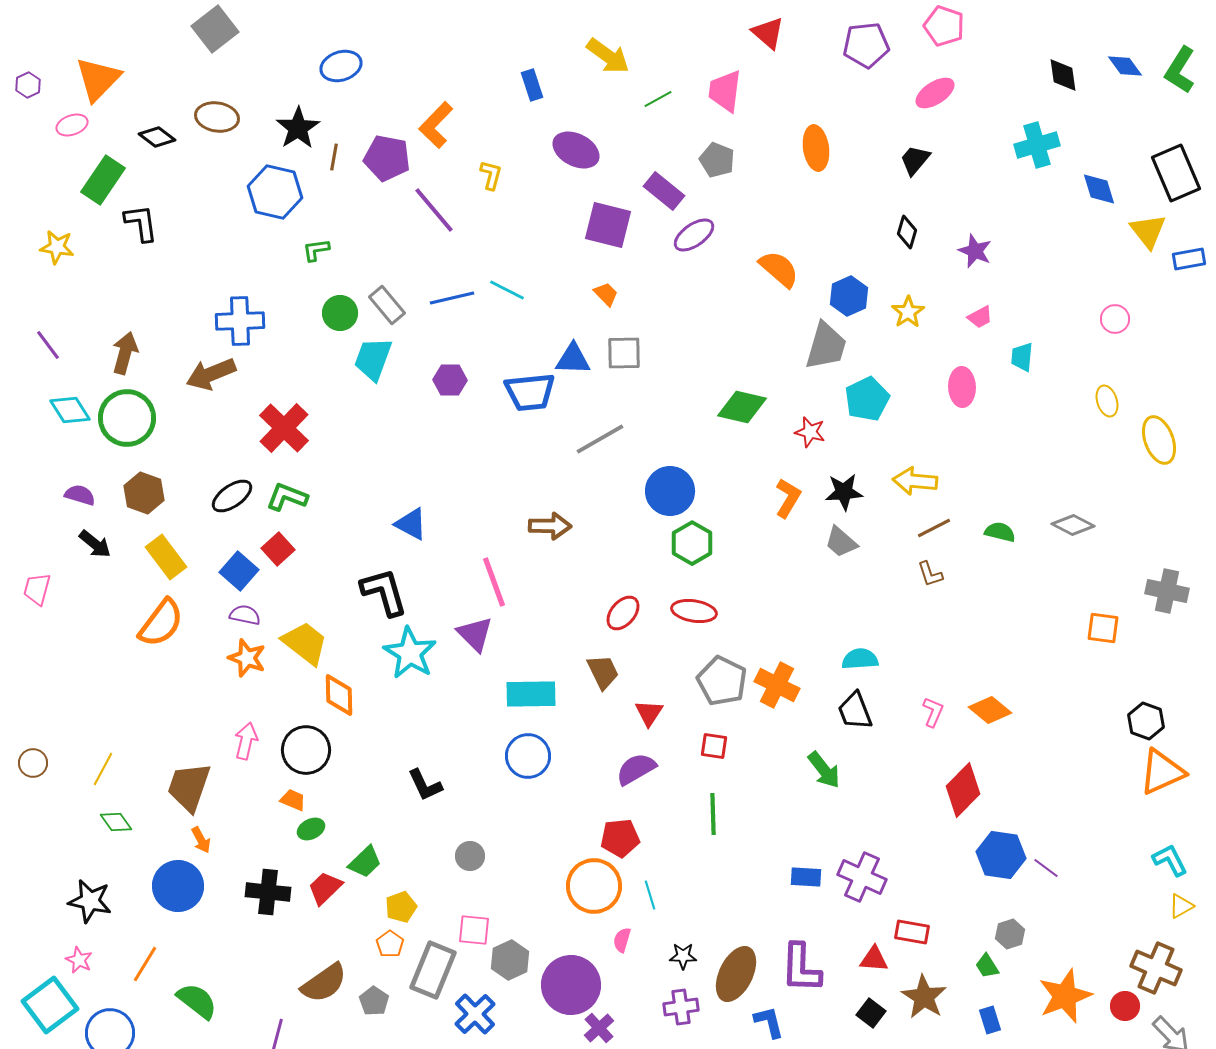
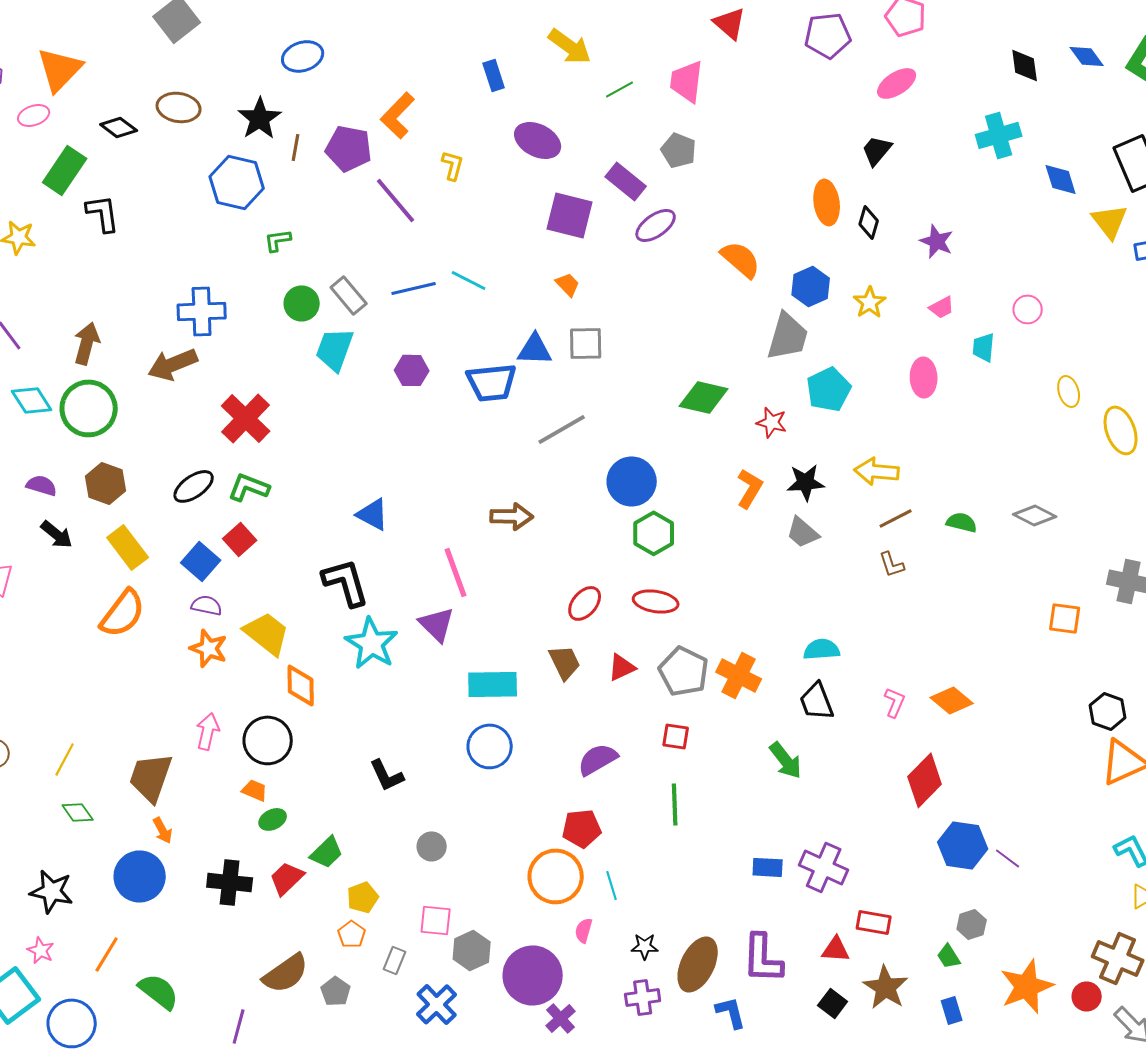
orange ellipse: (816, 148) -> (827, 202), moved
pink circle: (1115, 319) -> (1028, 309), moved
red triangle: (649, 713) -> (622, 667), moved, turned 32
gray rectangle: (433, 970) -> (395, 960), size x0.5

